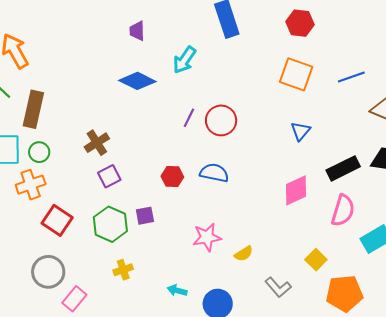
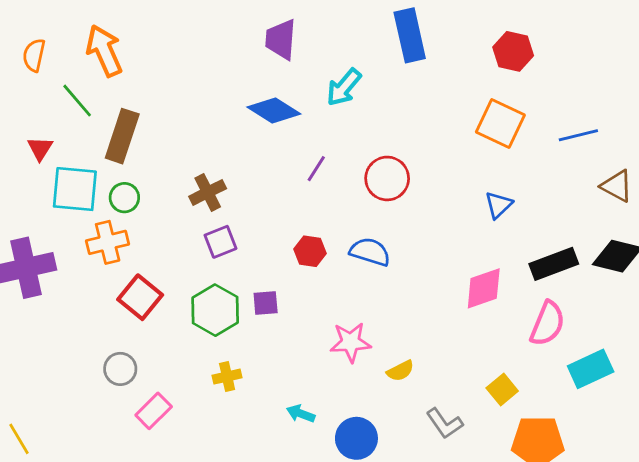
purple trapezoid: (137, 31) -> (281, 39), size x1.4
purple line: (189, 118) -> (316, 169), moved
gray circle: (48, 272) -> (120, 369), size x0.7

